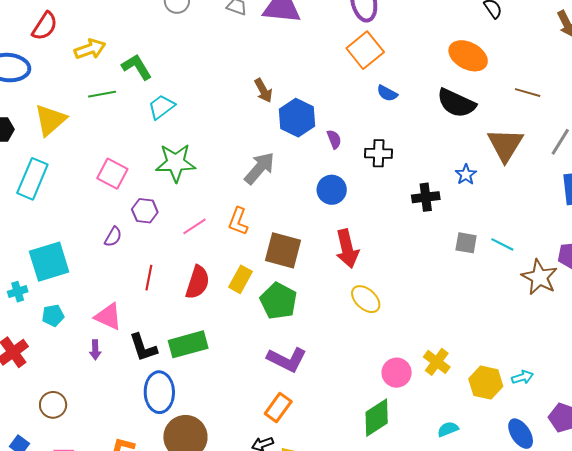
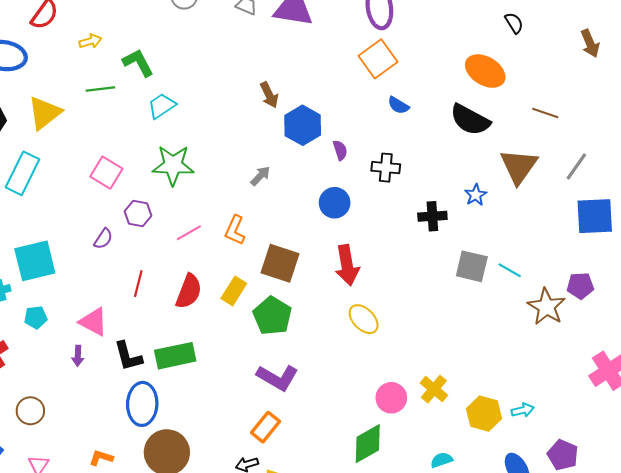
yellow arrow: (90, 49) -> (90, 41), size x0.7
gray arrow: (259, 168) -> (260, 176), size x0.6
gray square: (466, 243) -> (472, 266), size x1.4

